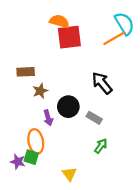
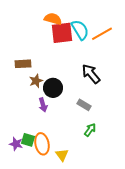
cyan semicircle: (124, 24) -> (80, 30), moved
black circle: (68, 107) -> (53, 88), moved
orange ellipse: (36, 141) -> (42, 144), moved

